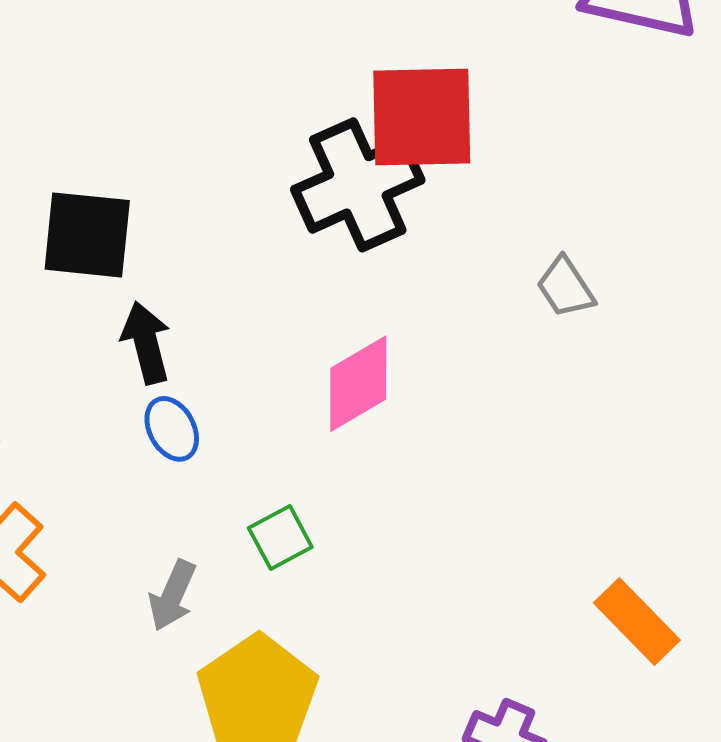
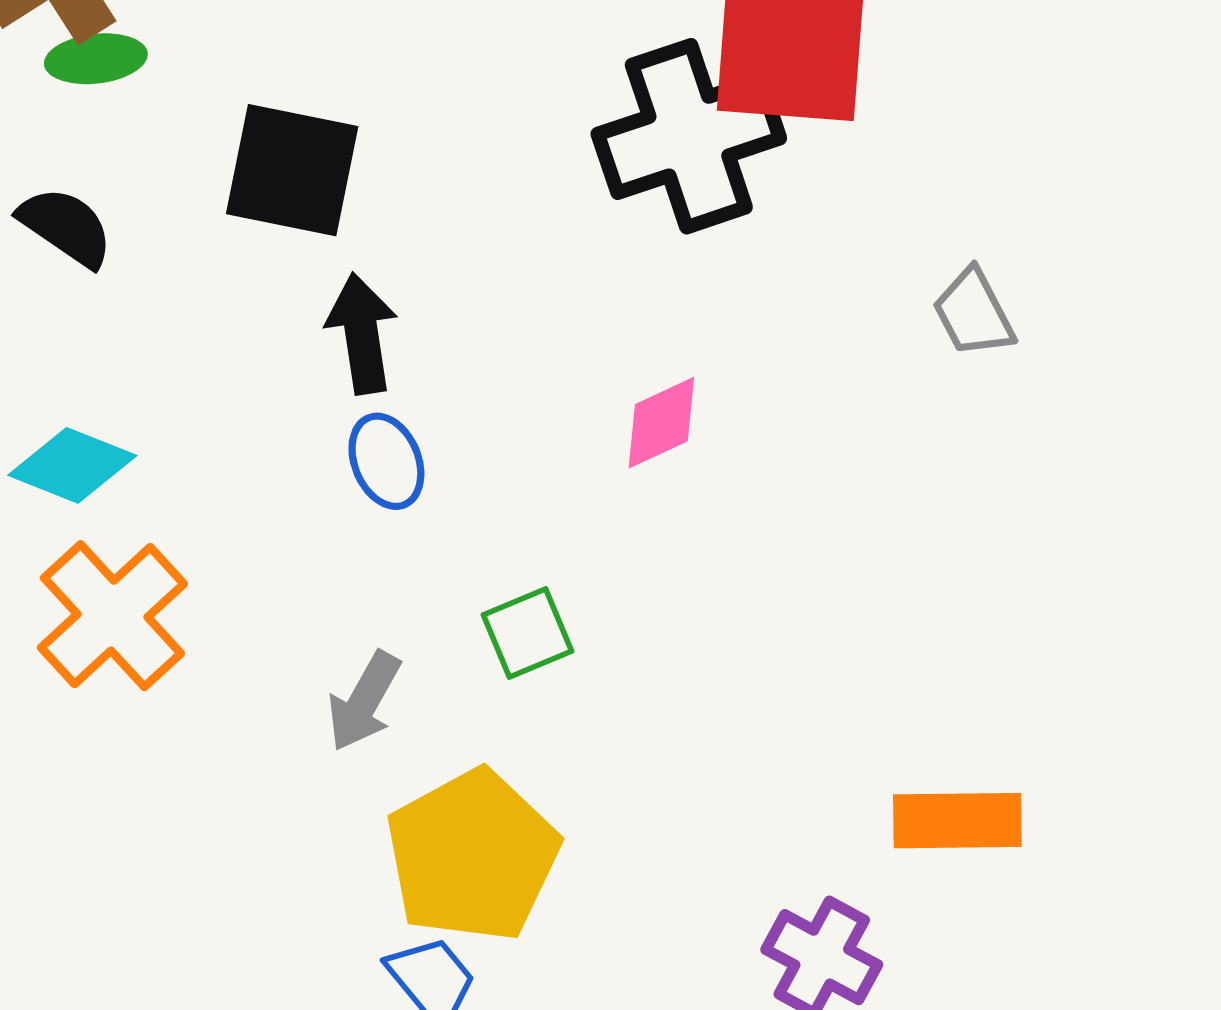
pink diamond: (358, 384) -> (661, 423), size x0.7
orange rectangle: (637, 622) -> (957, 821), moved, turned -52

